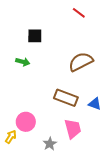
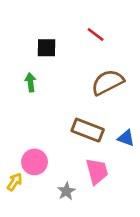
red line: (79, 13) -> (96, 35), moved
green arrow: (23, 62) -> (31, 82), turned -112

